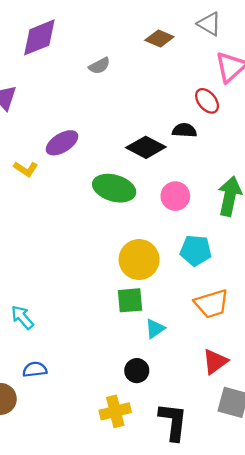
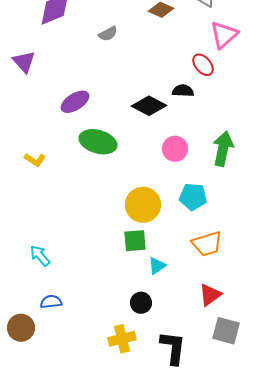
yellow L-shape: (26, 169) -> (35, 160), moved
green ellipse: (114, 188) -> (98, 142), moved

